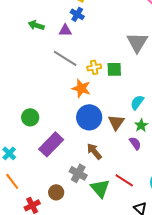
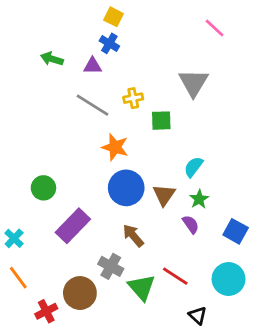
yellow cross: (94, 67) -> (133, 98), moved
brown circle: (56, 192) -> (80, 293), size x1.5

